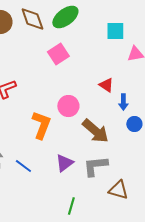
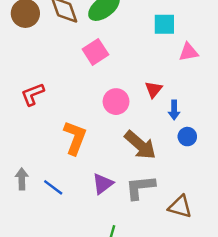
red triangle: (106, 85) -> (153, 89), turned 35
pink circle: (68, 106) -> (116, 102), moved
brown triangle: (118, 190) -> (180, 207), moved

